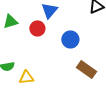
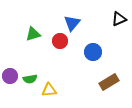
brown rectangle: (86, 69) -> (109, 82), turned -66

